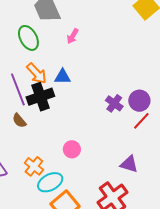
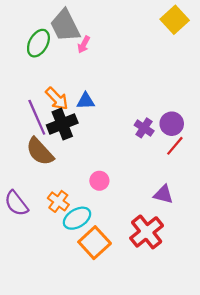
pink arrow: (73, 36) -> (84, 45), moved
green ellipse: (28, 38) -> (38, 43), moved, turned 60
brown semicircle: (19, 121) -> (40, 152), size x1.8

